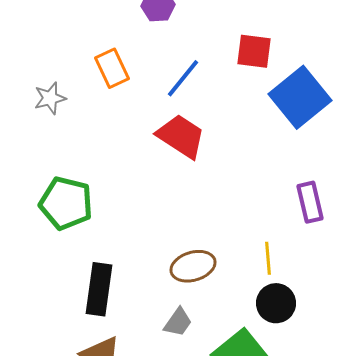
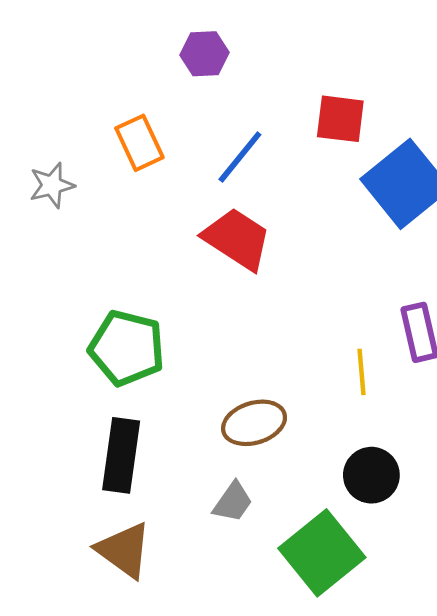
green pentagon: (66, 203) -> (127, 348), moved
yellow line: (268, 258) -> (362, 372), moved

